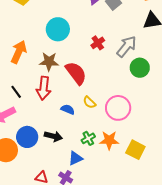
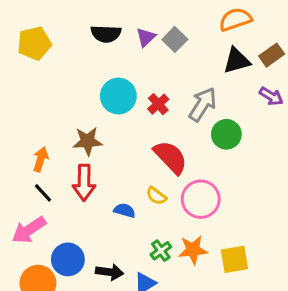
cyan circle: (58, 29) -> (118, 96), moved
orange arrow: (19, 52) -> (41, 159), moved, size x0.7
red semicircle: (76, 73) -> (170, 157), moved
black arrow: (53, 136) -> (109, 272), moved
yellow square: (135, 150) -> (234, 259), turned -30

